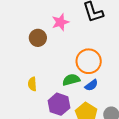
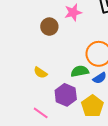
yellow semicircle: (32, 84) -> (40, 73), turned -56

